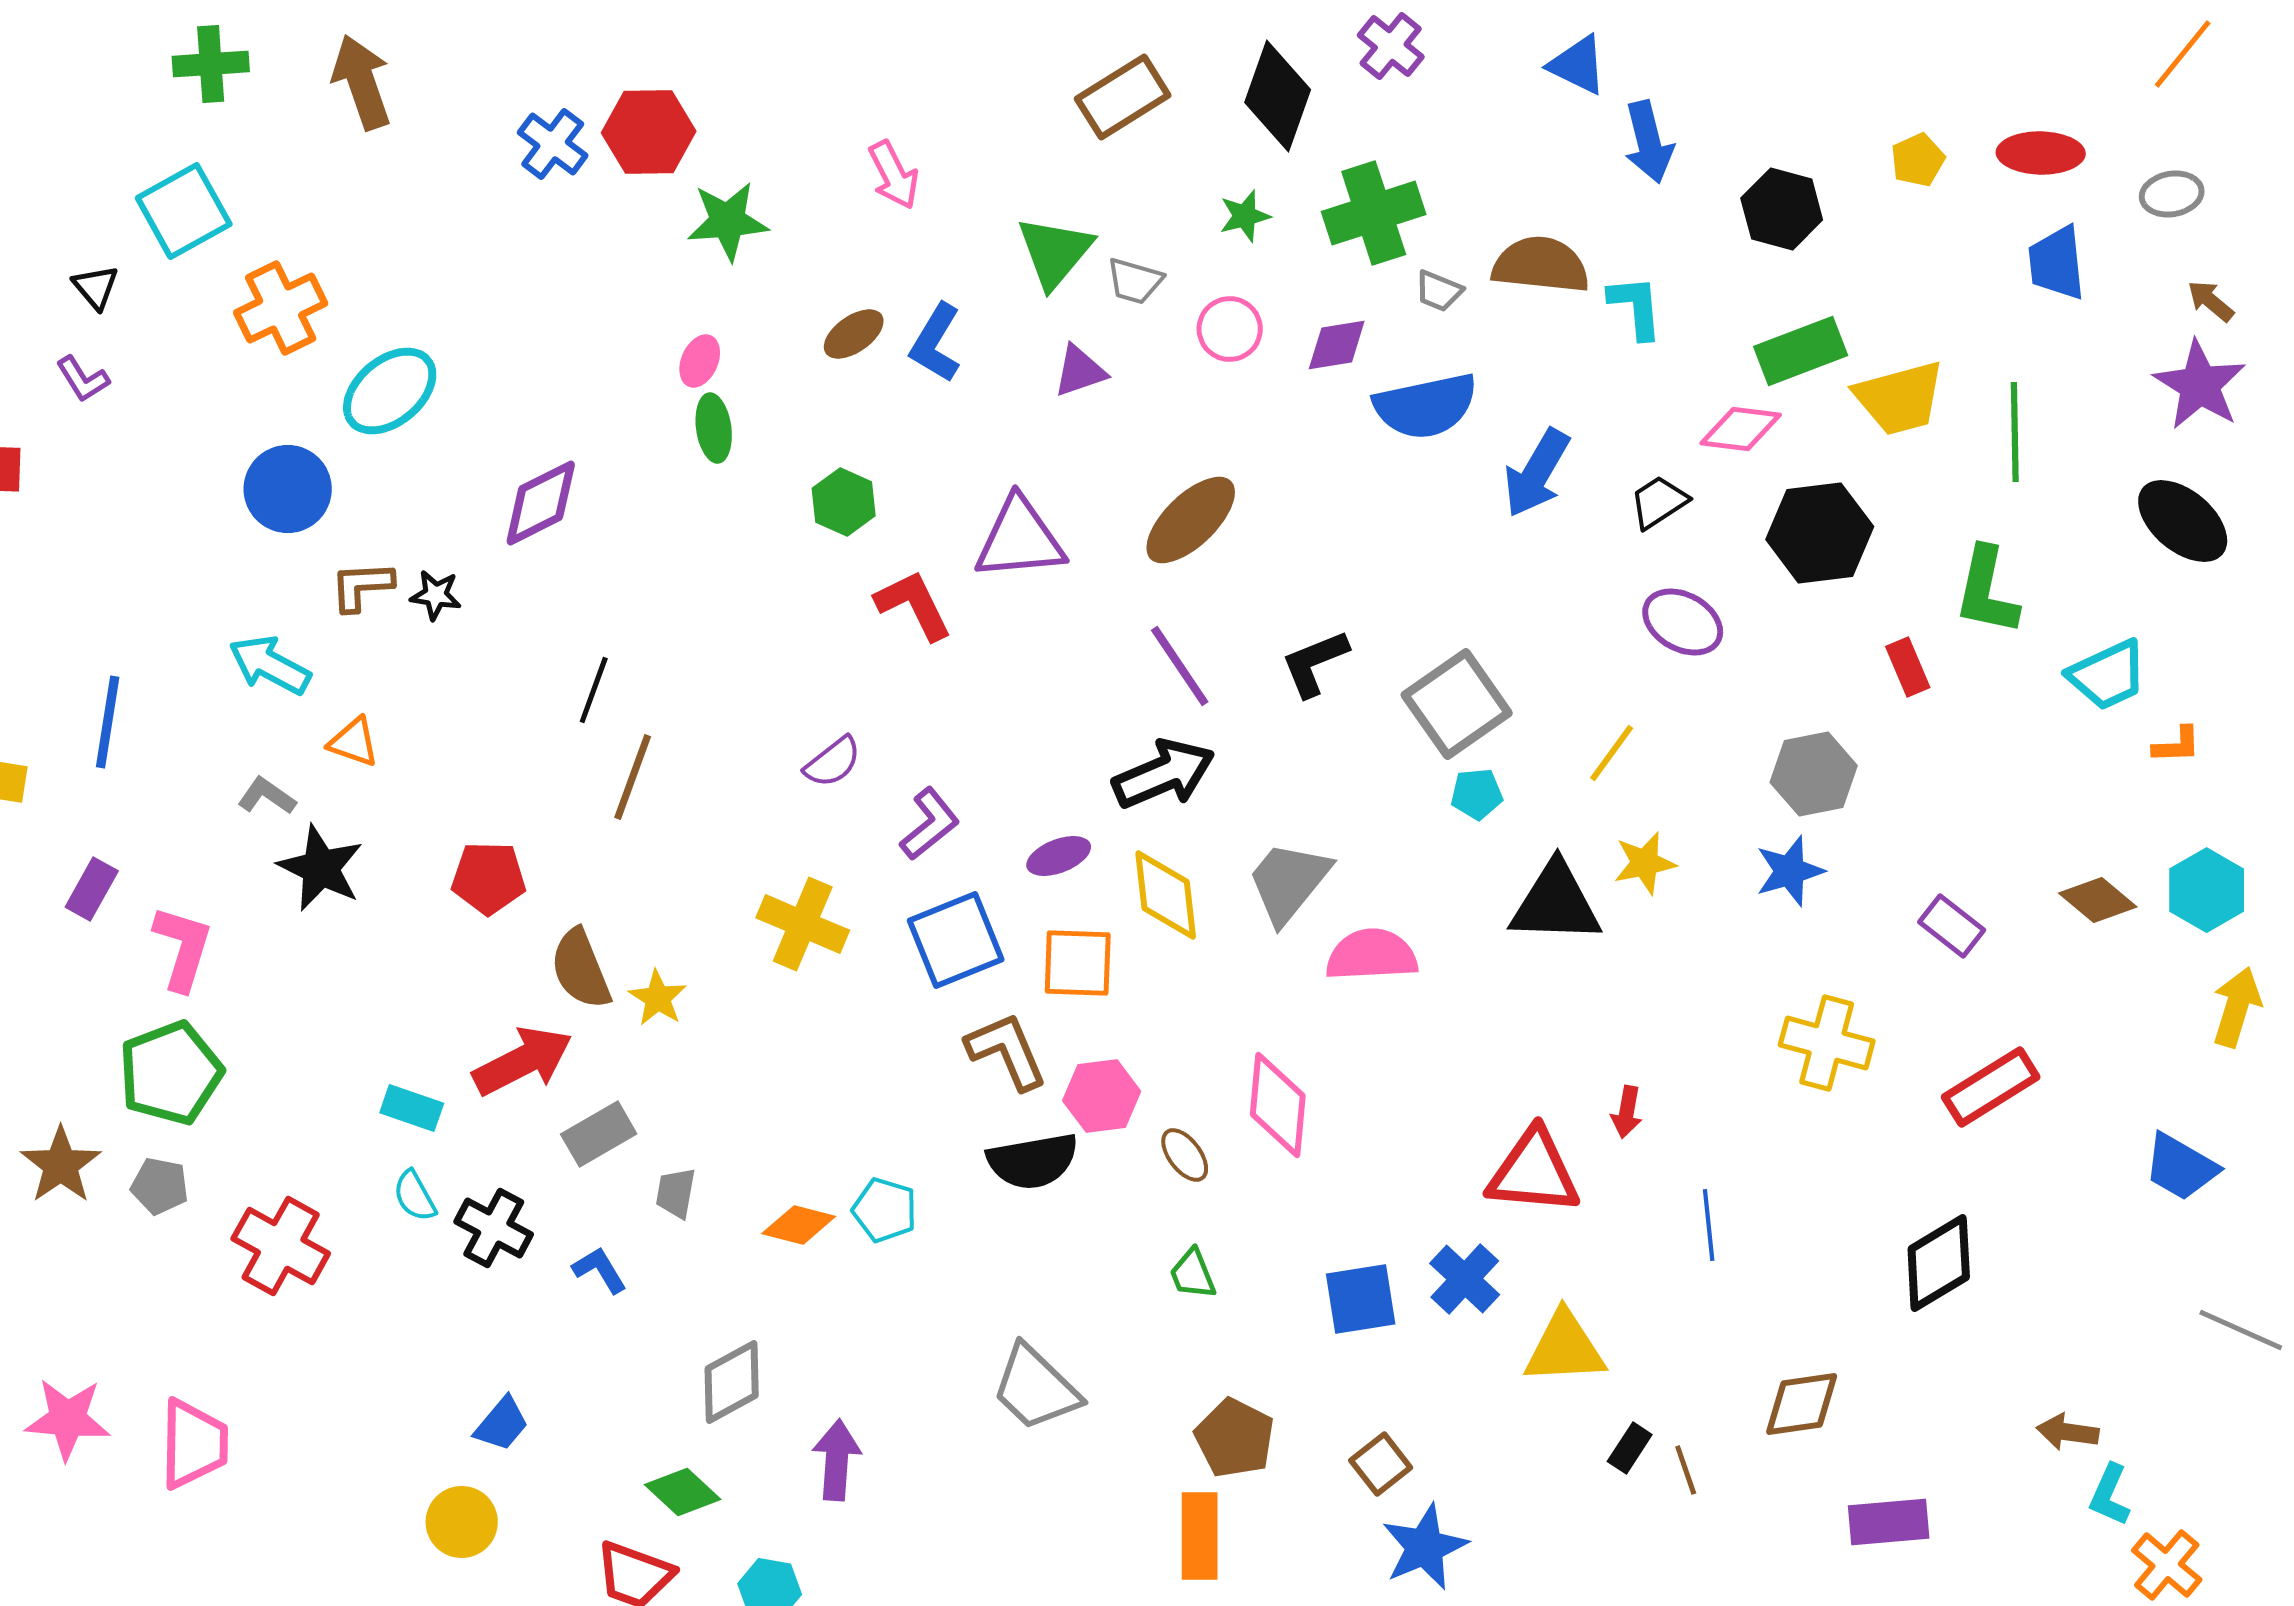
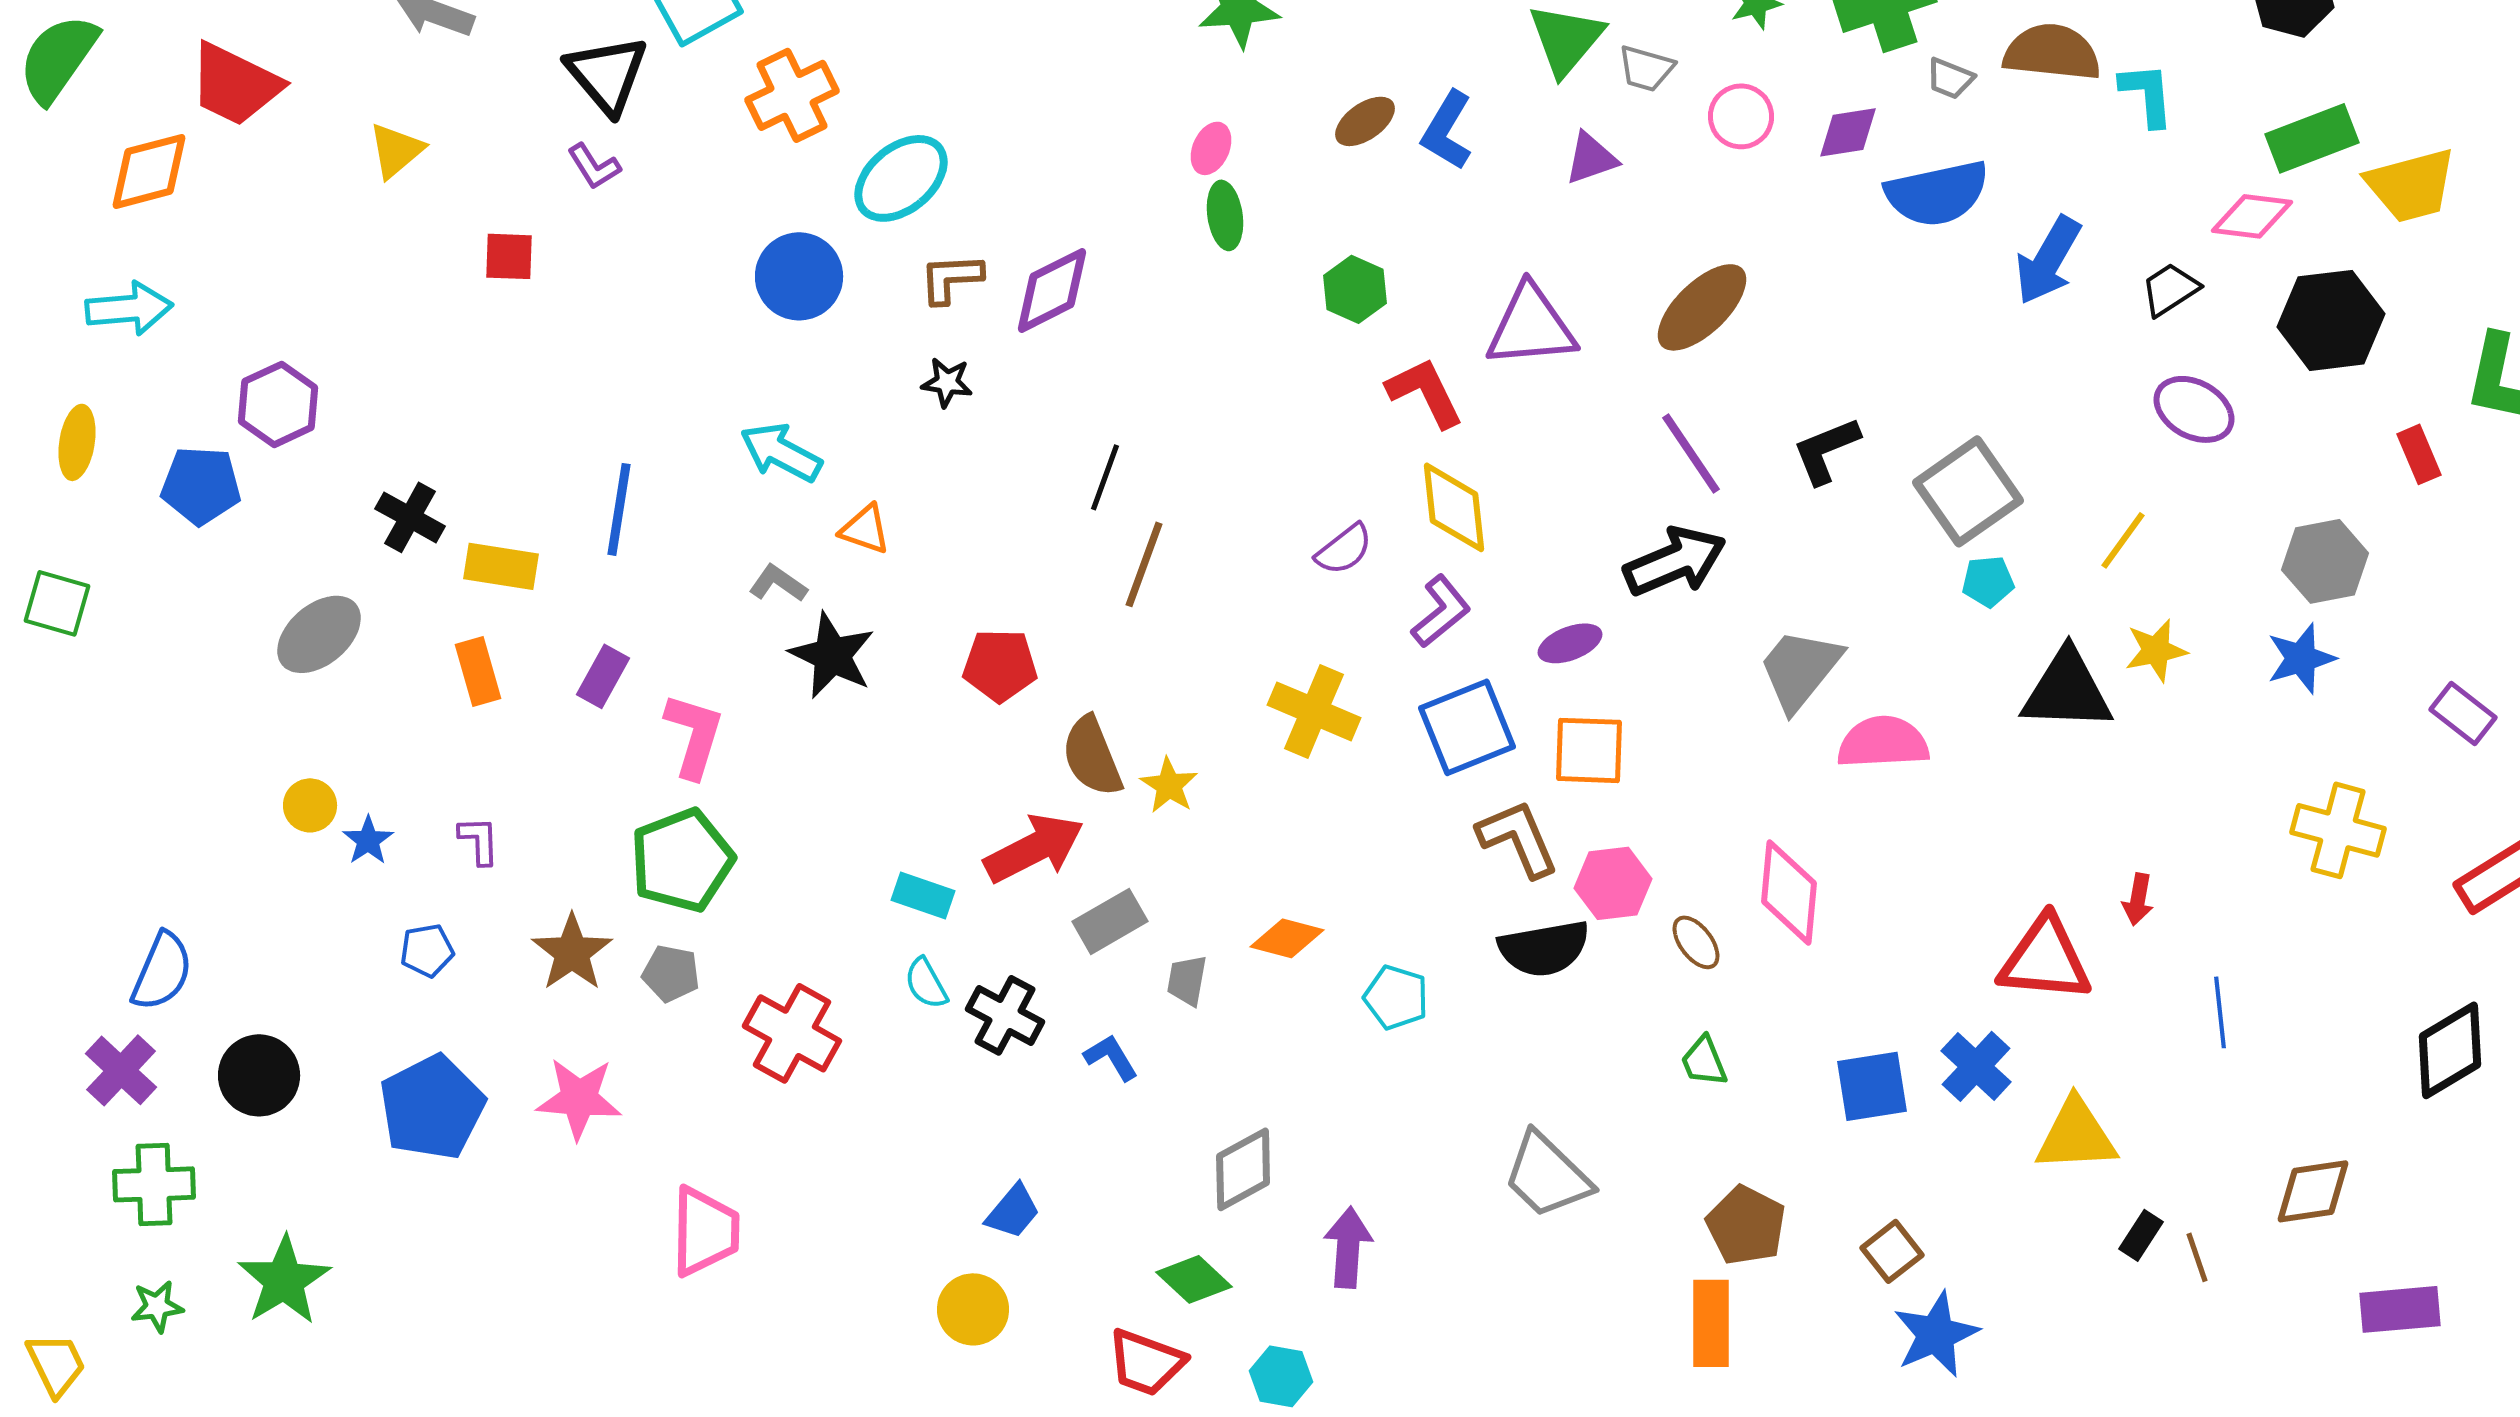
black triangle: (96, 287) -> (607, 74), size x1.8
brown L-shape: (362, 586) -> (951, 278), moved
yellow diamond: (1166, 895) -> (1454, 507), moved
orange diamond: (799, 1225) -> (1287, 938), moved
pink star: (68, 1419) -> (579, 1098), moved

